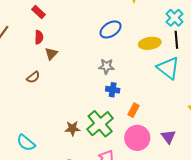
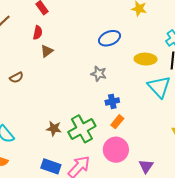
brown semicircle: (33, 77) -> (16, 78), moved
blue cross: (113, 90) -> (112, 101), moved, turned -32
purple triangle: (168, 137) -> (146, 166), moved

